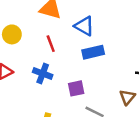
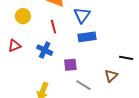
blue triangle: (84, 26) -> (82, 15), turned 30

